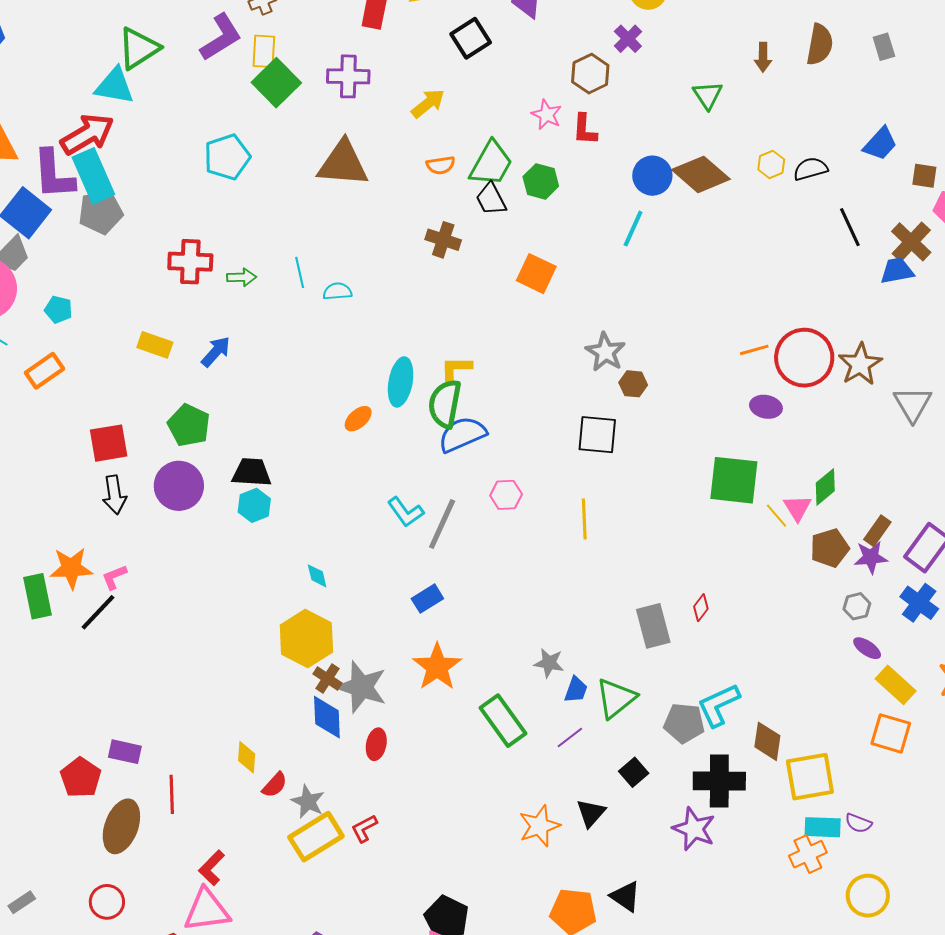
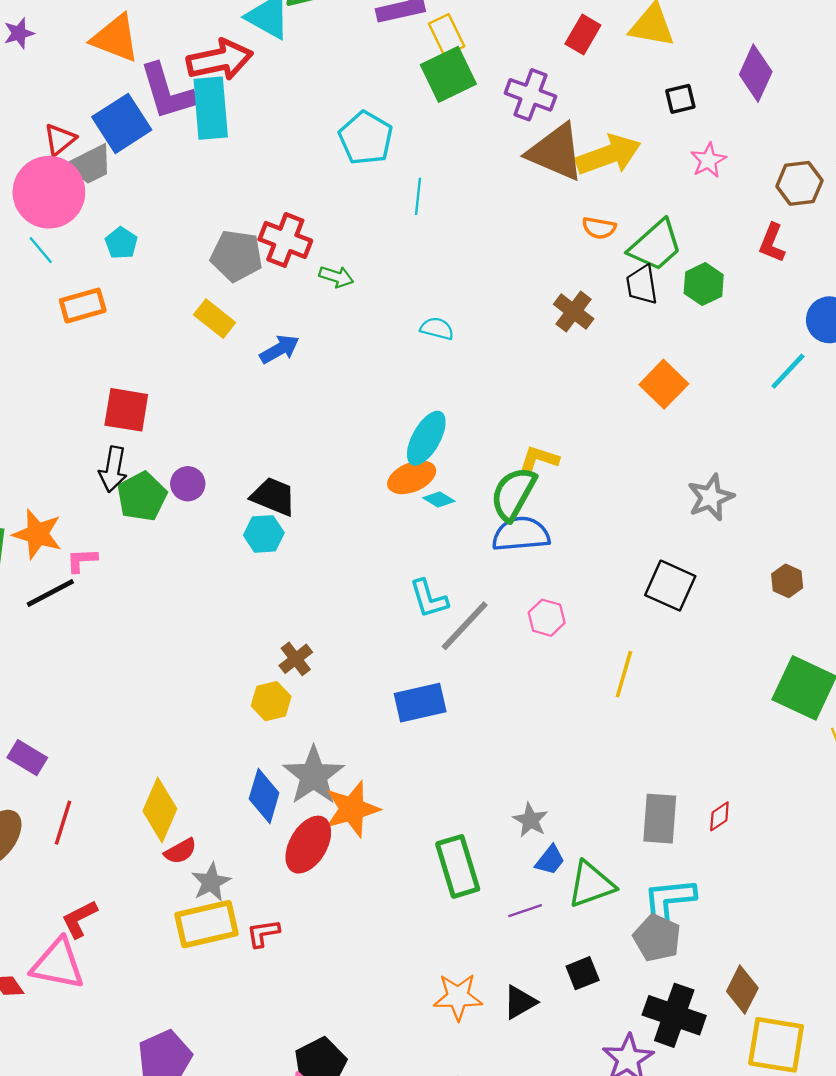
black square: (471, 38) -> (680, 99), size x0.7
yellow rectangle: (264, 51) -> (447, 35), turned -48
yellow arrow: (428, 103) -> (608, 155), size x1.5
pink star: (547, 115) -> (708, 160), moved
cyan pentagon: (227, 157) -> (366, 138), turned 30
brown triangle: (343, 164) -> (556, 152), moved
purple L-shape: (54, 174) -> (167, 92), turned -32
gray pentagon: (101, 212) -> (237, 256), moved
cyan line: (300, 272) -> (418, 196), moved
cyan ellipse: (401, 382) -> (426, 438), moved
brown hexagon: (633, 384) -> (787, 581), moved
orange ellipse: (358, 419) -> (412, 477), size x1.4
green pentagon: (189, 425) -> (142, 496), moved
purple circle: (179, 486) -> (188, 484), size x0.6
cyan diamond: (317, 576) -> (439, 500), moved, turned -64
blue rectangle: (427, 599) -> (420, 703), size x1.4
yellow hexagon: (306, 638) -> (271, 701), size x0.6
orange star: (437, 667) -> (352, 809), moved
brown cross: (327, 679) -> (296, 659), moved
cyan L-shape: (719, 705) -> (669, 900), moved
red ellipse: (376, 744) -> (308, 845), size x1.6
yellow diamond: (247, 757) -> (160, 810), size x1.6

